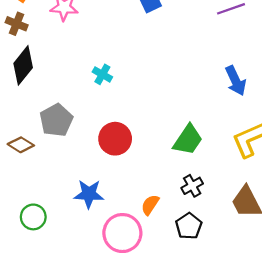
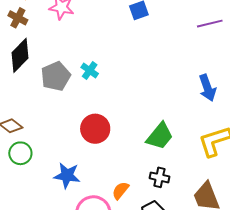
gray pentagon: (56, 120) -> (56, 76), moved
black cross: (192, 186) -> (159, 177), turned 36
green circle: (33, 217) -> (20, 153), moved

